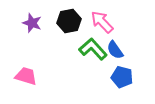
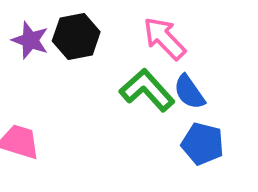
black hexagon: (69, 21) -> (76, 36), moved

